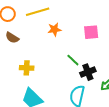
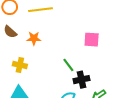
orange star: (54, 29) -> (34, 38), moved

